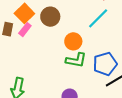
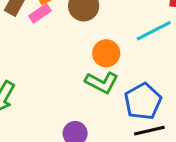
blue pentagon: (105, 64) -> (143, 101), turned -30

